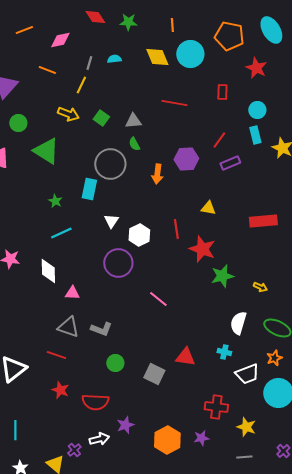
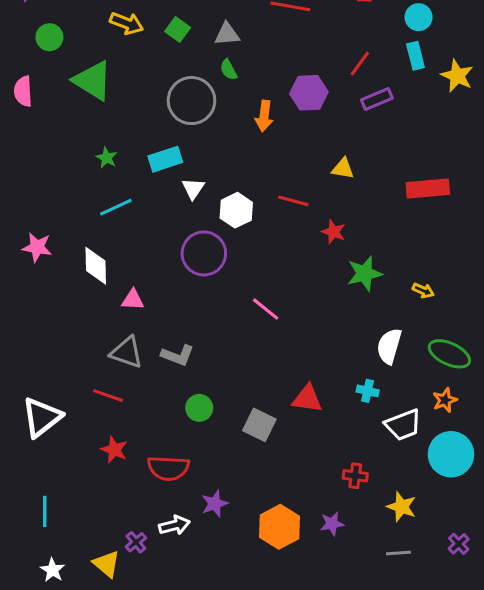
cyan rectangle: (89, 189) -> (165, 159), moved, turned 60
red line: (176, 229) -> (293, 201), turned -66
red star: (202, 249) -> (334, 232), size x0.6
red cross: (216, 407) -> (355, 476), size x0.7

